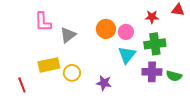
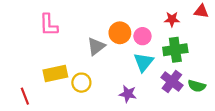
gray triangle: (68, 35) -> (96, 46), moved
purple cross: (152, 72) -> (172, 81), turned 36
purple star: (104, 83) -> (128, 94), moved

